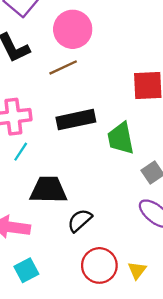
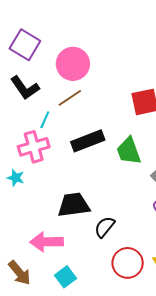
cyan line: (21, 152) -> (45, 120), moved

